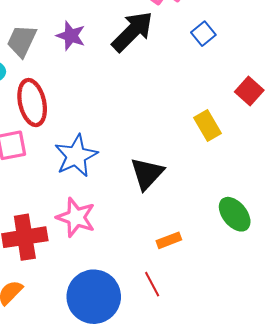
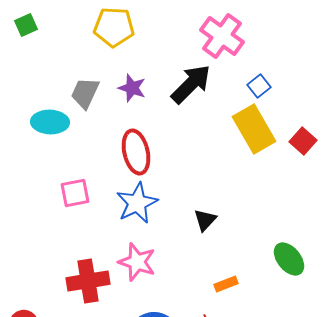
red ellipse: (32, 103) -> (136, 152), moved
yellow rectangle: (207, 125) -> (254, 129), moved, size x1.6
black triangle: (147, 174) -> (205, 220), size x0.7

